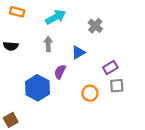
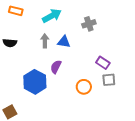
gray cross: (95, 26) -> (89, 24), turned 32
blue triangle: (78, 52) -> (64, 42), moved, turned 40
purple rectangle: (110, 67) -> (103, 63), turned 64

